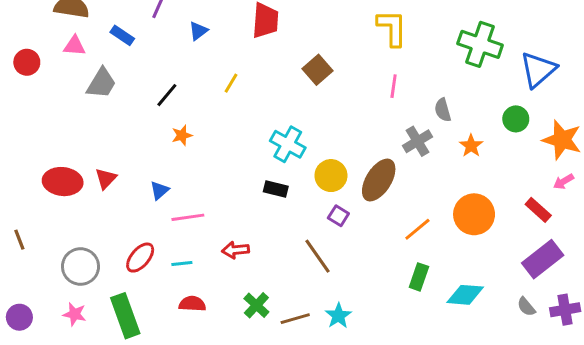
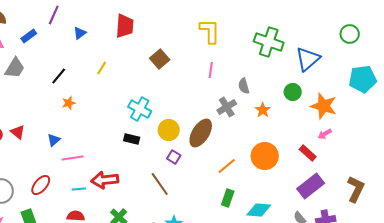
blue rectangle: (122, 35) -> (29, 36), turned -70
red triangle: (106, 179) -> (18, 132), turned -35
red arrow: (236, 250) -> (105, 180), size x1.5
cyan line: (182, 264) -> (79, 189), moved

